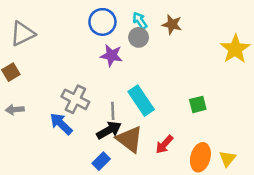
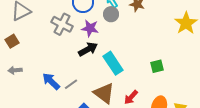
gray cross: (75, 99) -> (62, 24), moved
gray line: (113, 111) -> (71, 84), moved, turned 56
black arrow: (109, 130) -> (88, 49), moved

